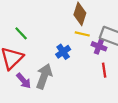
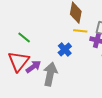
purple arrow: (24, 81) -> (33, 67), moved, turned -77

